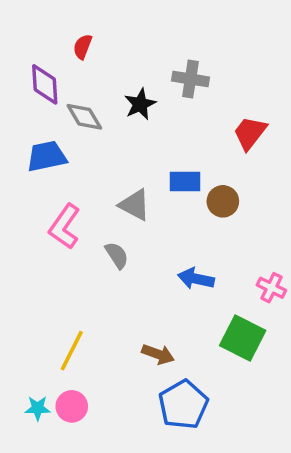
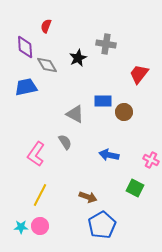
pink L-shape: (65, 226) -> (36, 154), moved
green square: (243, 338) -> (135, 188), size x0.7

